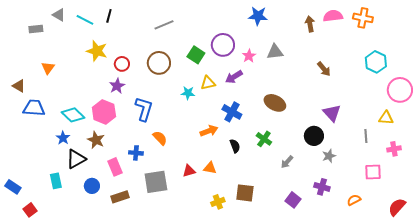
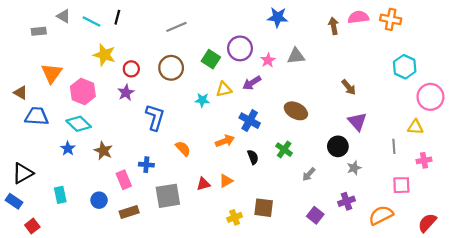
orange triangle: (48, 68) -> (52, 73), size x1.5
brown arrow: (324, 69) -> (349, 87), moved
pink hexagon: (104, 112) -> (83, 91), moved
orange semicircle: (160, 138) -> (183, 149), moved
black triangle: (76, 159) -> (23, 173), moved
orange triangle: (210, 168) -> (226, 181), turned -40
purple cross: (322, 187) -> (347, 201), turned -35
orange semicircle: (354, 200) -> (381, 215), size x1.6

